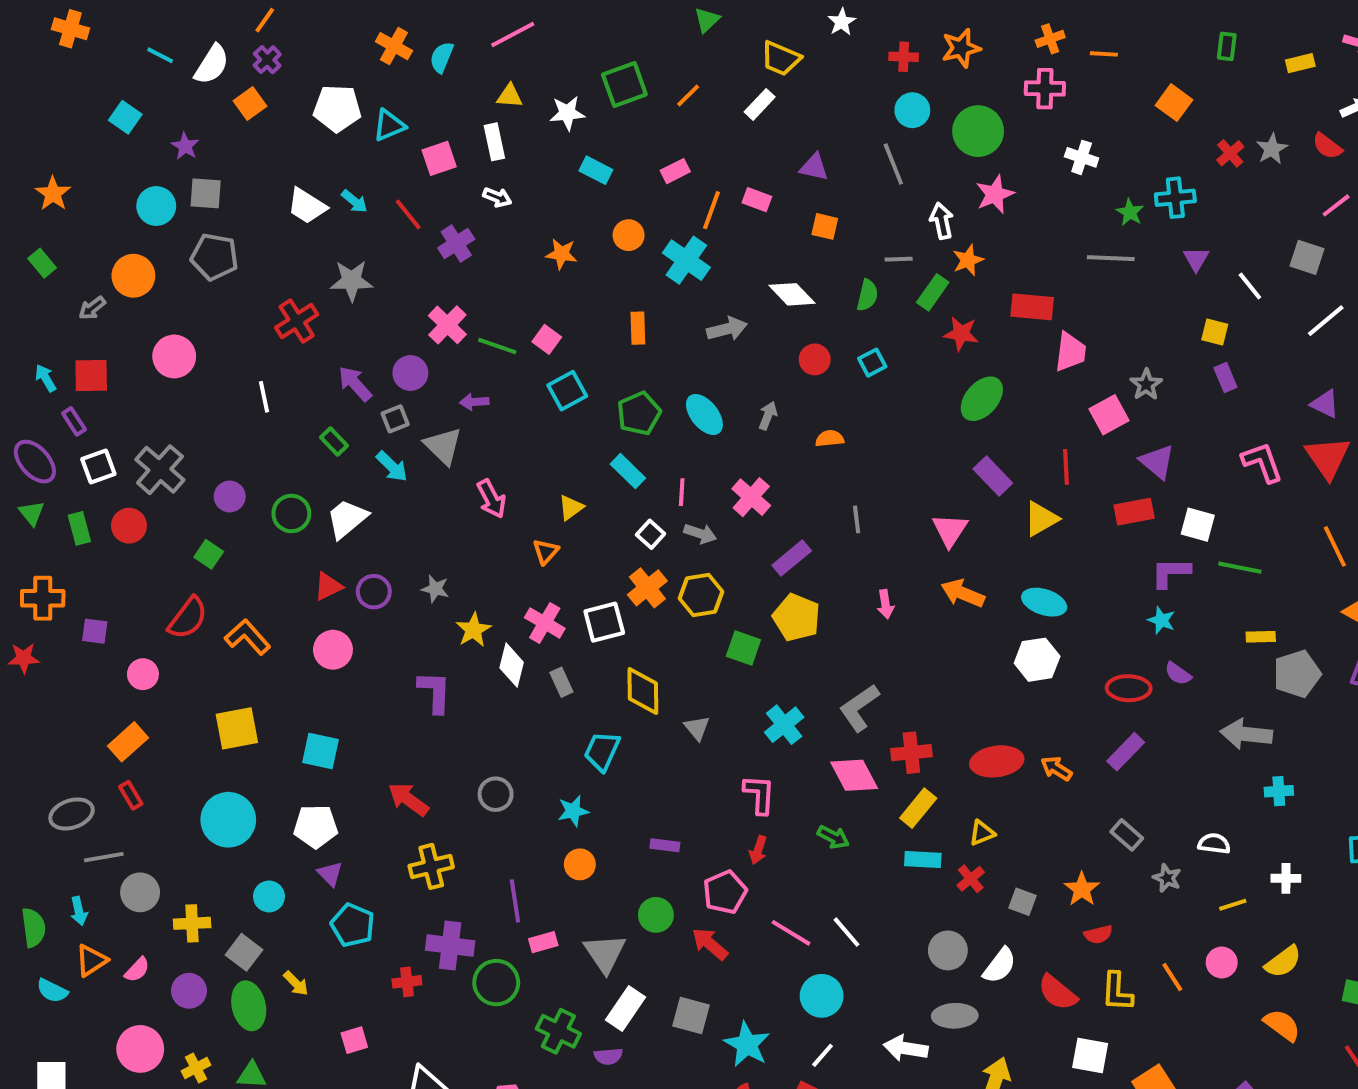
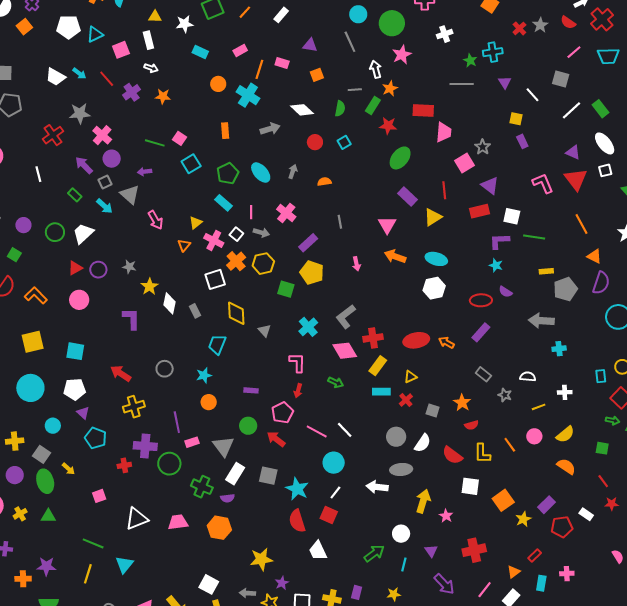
white cross: (1082, 157) -> (445, 34), turned -35
orange square: (825, 226) -> (317, 75), turned -32
orange star: (561, 254) -> (163, 96), moved
pink cross: (447, 325) -> (102, 135), moved
pink cross: (545, 623) -> (214, 240), moved

